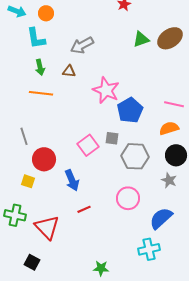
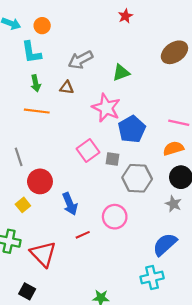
green triangle: (141, 39) -> (121, 73), moved
pink square: (88, 145) -> (88, 150), moved
yellow square: (28, 181) -> (23, 205), turned 32
pink circle: (128, 198) -> (115, 217), moved

